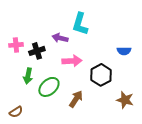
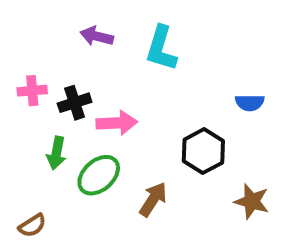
purple arrow: (60, 38) -> (97, 36), moved
pink arrow: (72, 61) -> (117, 123), moved

